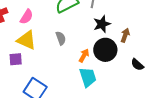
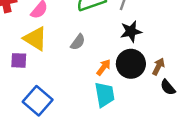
brown arrow: (125, 35) -> (158, 66), moved
gray semicircle: (61, 38) -> (78, 42), turned 48

